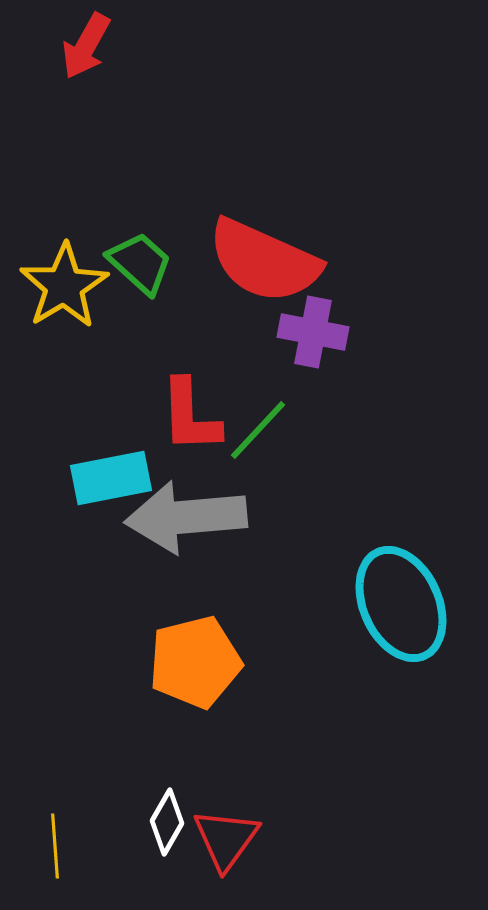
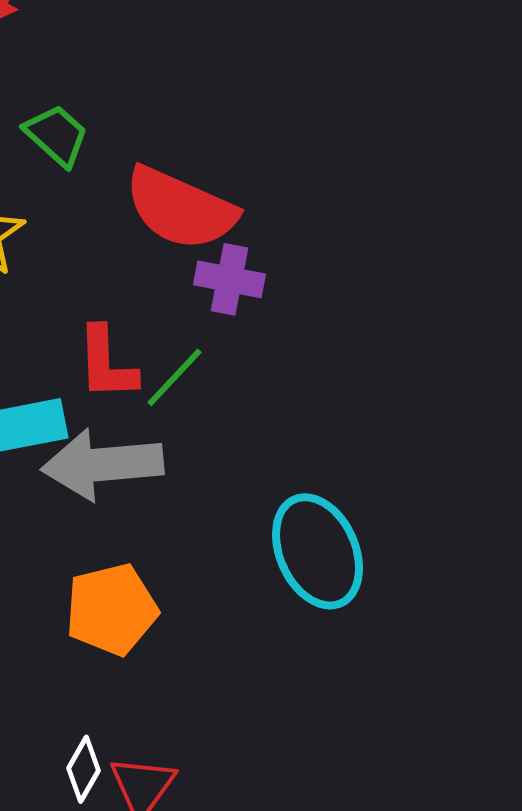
green trapezoid: (140, 263) -> (56, 135), moved

